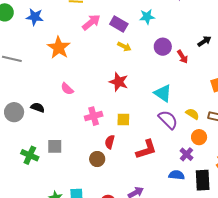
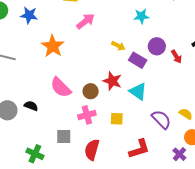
purple rectangle: (119, 24) -> (138, 60), moved
pink semicircle: (67, 89) -> (61, 87), size x1.6
cyan triangle: (163, 93) -> (138, 91), moved
red semicircle: (110, 142) -> (92, 150), moved, size x1.5
gray square: (55, 146) -> (64, 137), moved
green cross: (30, 155) -> (35, 154), moved
brown circle: (97, 159) -> (91, 91), moved

